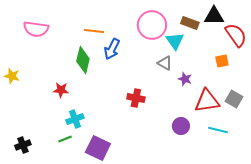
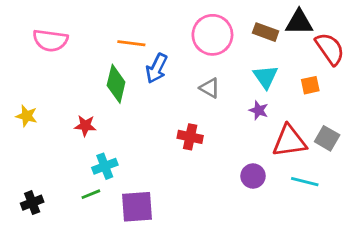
cyan triangle: (175, 41) -> (266, 77), moved
gray triangle: (165, 63) -> (210, 88), moved
yellow star: (12, 76) -> (27, 116), moved
purple square: (98, 148) -> (137, 207), turned -30

